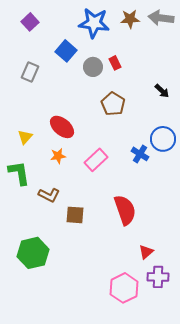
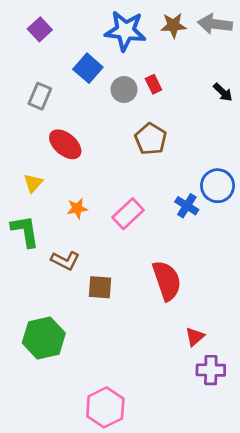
black arrow: (162, 91) -> (223, 92), moved
red ellipse: (62, 127) -> (65, 144), moved
pink hexagon: (124, 288) -> (105, 407), moved

